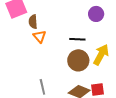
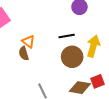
brown semicircle: (33, 22) -> (24, 53), moved

